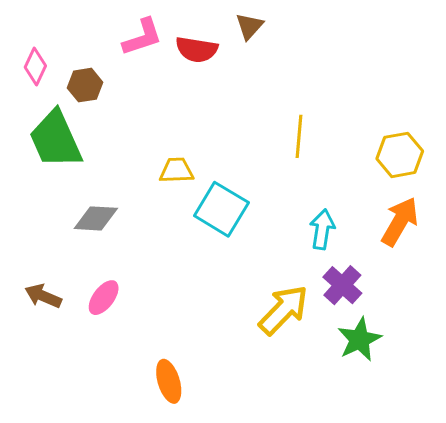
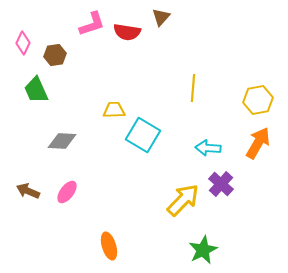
green trapezoid: (56, 139) -> (36, 90), size x0.7
cyan arrow: (322, 229) -> (208, 148), turned -95
green star: (359, 339) -> (203, 250), moved

